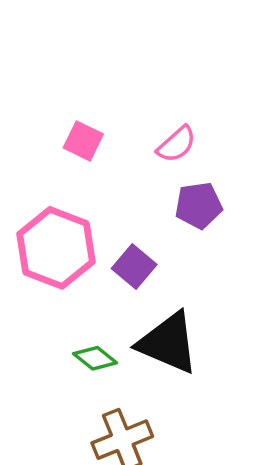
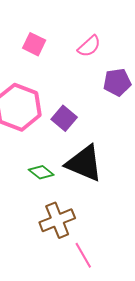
purple pentagon: (199, 205) -> (117, 82), moved

